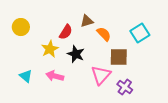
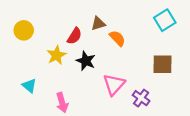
cyan square: (140, 33) -> (165, 20), moved
brown square: (119, 57) -> (162, 64), moved
pink arrow: (55, 76) -> (62, 103), moved, turned -120

